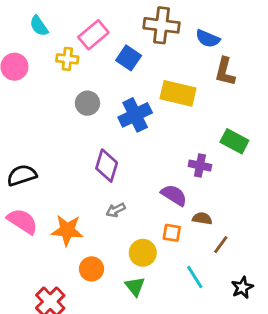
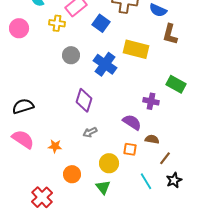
blue cross: (135, 115) -> (105, 64), turned -30
orange star: (67, 230) -> (55, 146), size x0.6
black star: (242, 287) -> (174, 180), moved

